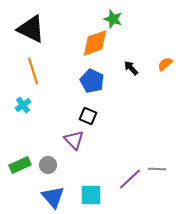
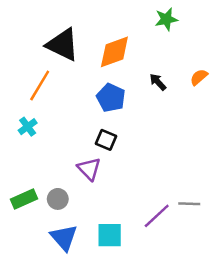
green star: (113, 19) -> (166, 19), moved, turned -30
black triangle: (31, 29) -> (63, 45), moved
orange line: (33, 71) -> (40, 86), turned 48

